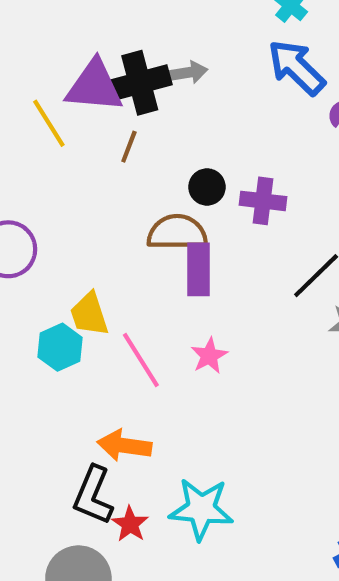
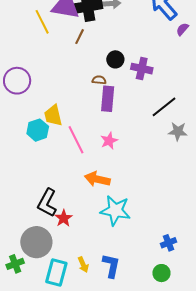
brown semicircle: (177, 232) -> (99, 80), size x0.5
orange arrow: (124, 446) -> (97, 179), moved
cyan star: (201, 509) -> (115, 211), moved

